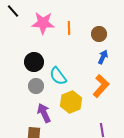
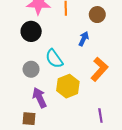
blue arrow: (103, 57) -> (84, 39), moved
black circle: (34, 62) -> (31, 31), moved

